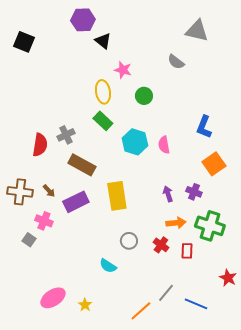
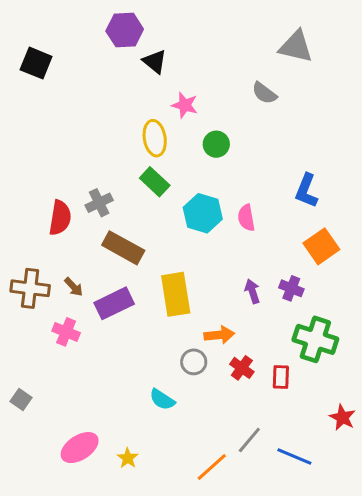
orange arrow: (176, 223) -> (219, 335), moved
gray square: (29, 240) -> (21, 399), moved

